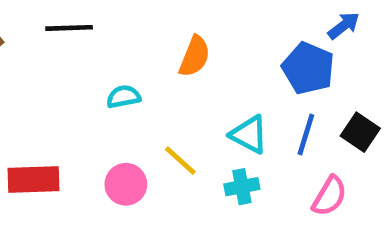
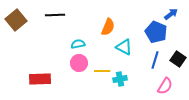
cyan triangle: (249, 135) -> (124, 47), moved
yellow line: (180, 161) -> (102, 71), turned -42
pink circle: (126, 184) -> (79, 63), moved
cyan cross: (242, 187) -> (120, 79), moved

